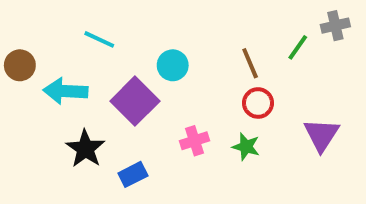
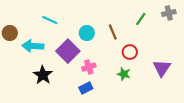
green line: (298, 47) -> (141, 19), moved
brown line: (250, 63) -> (113, 32), moved
pink cross: (194, 141) -> (89, 67), moved
blue rectangle: (133, 174) -> (86, 88), moved

